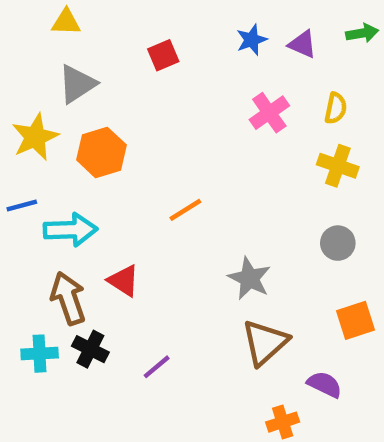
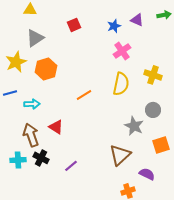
blue star: (252, 40) -> (114, 26), moved
yellow semicircle: (336, 108) -> (121, 84), moved, size x1.6
cyan arrow: (70, 230) -> (32, 104), size x0.7
gray star: (249, 278) -> (134, 126), moved

